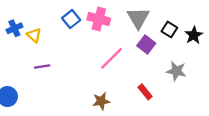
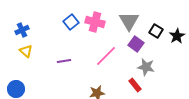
yellow triangle: (34, 35) -> (26, 51), moved
purple line: (42, 66) -> (64, 61), moved
gray star: (176, 71) -> (146, 67), moved

